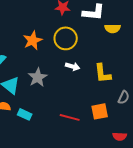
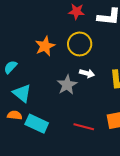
gray star: (38, 77) -> (67, 85), moved
cyan rectangle: (25, 114) -> (37, 124), size x1.5

